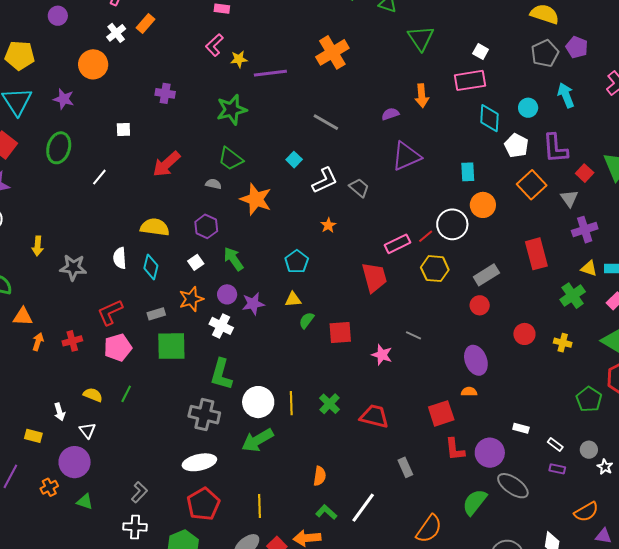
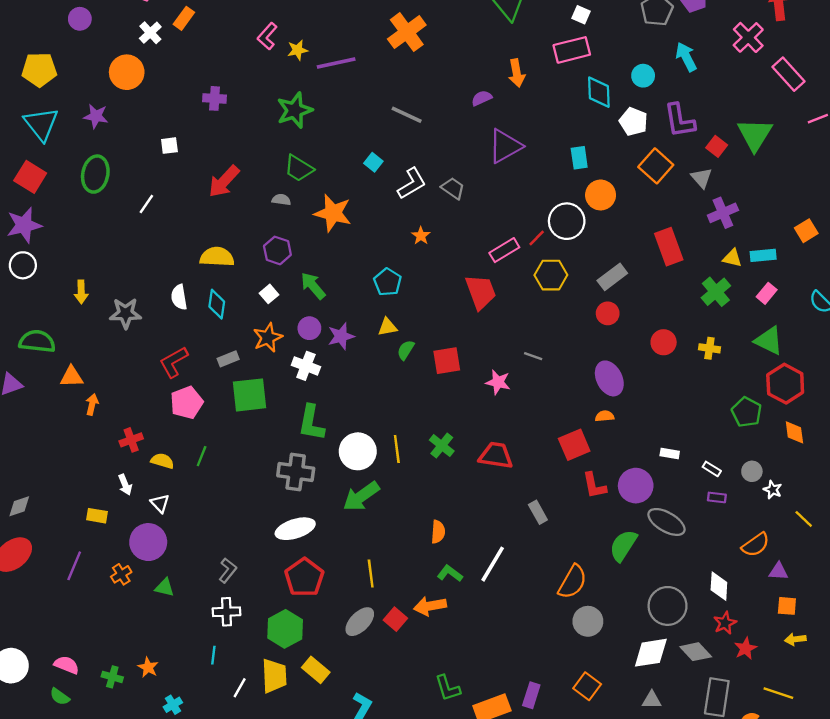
red cross: (72, 341) -> (131, 440), moved

